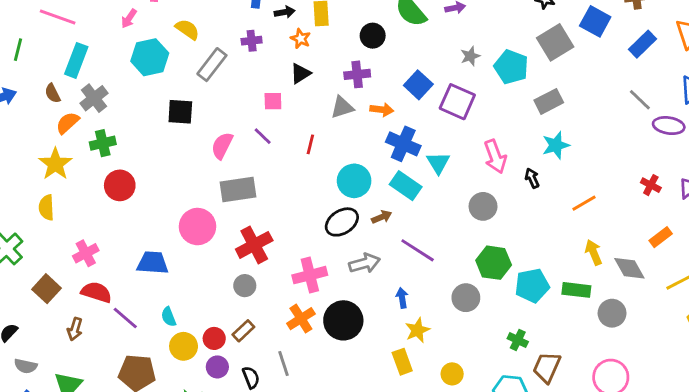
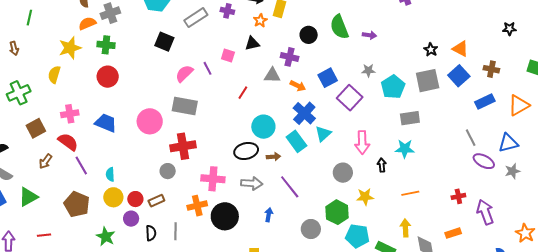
purple line: (263, 136) -> (207, 68), moved
red cross: (651, 185) -> (458, 196), turned 32
blue trapezoid: (153, 263) -> (106, 123), moved
yellow star: (417, 330) -> (365, 197), moved

